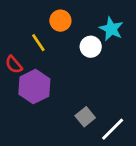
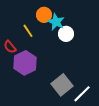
cyan star: (111, 29) -> (56, 22), moved
gray square: (85, 117) -> (62, 85), size x1.5

